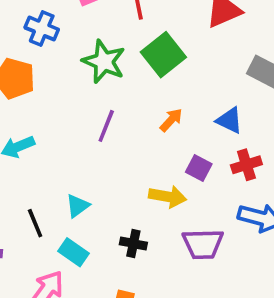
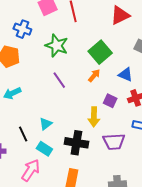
green square: (163, 55) -> (100, 52), moved
purple line: (106, 126) -> (59, 80), turned -54
yellow arrow: (168, 197) -> (94, 117), turned 84
black cross: (133, 244) -> (76, 143), size x1.6

